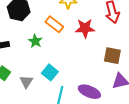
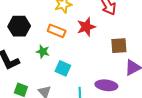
cyan square: (50, 72) -> (63, 68), moved

